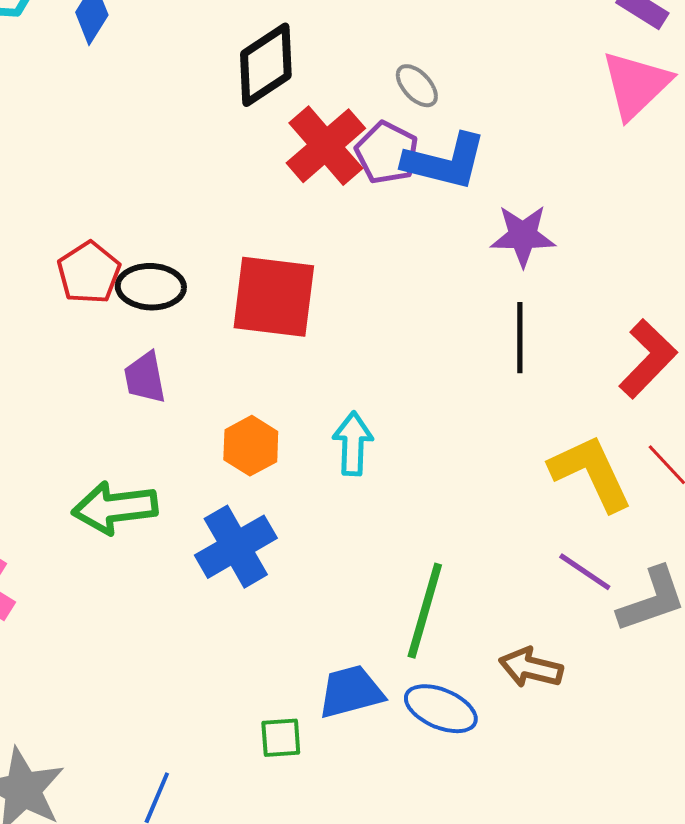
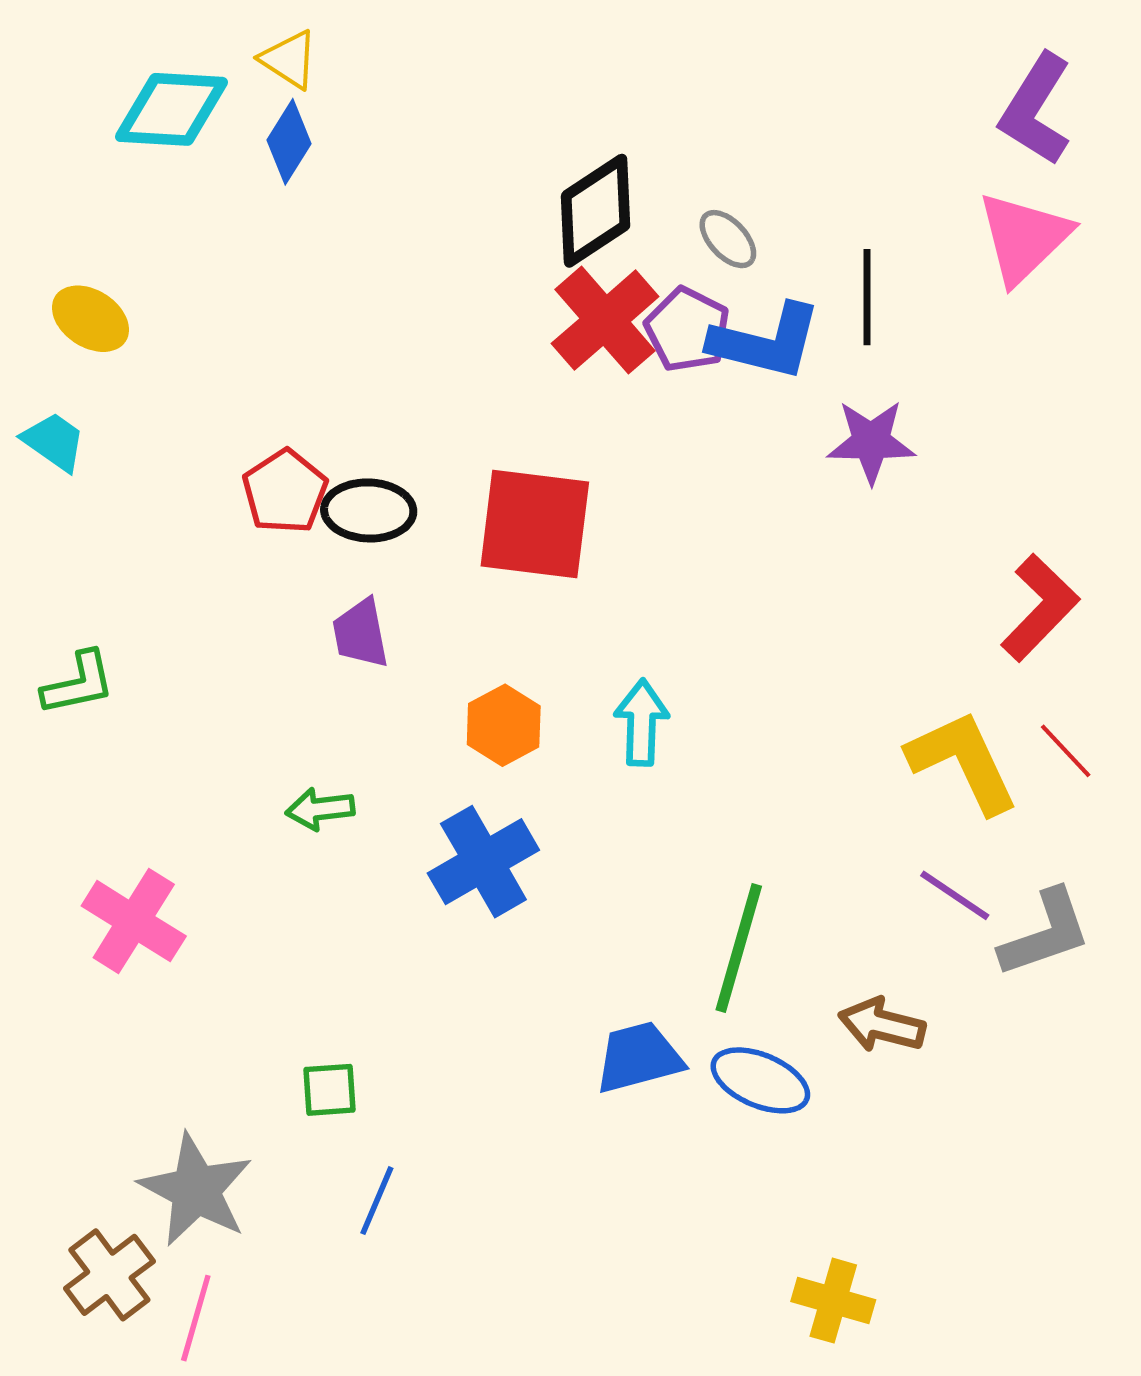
black diamond: (266, 65) -> (596, 211), moved
black line: (520, 338) -> (867, 297), moved
green arrow: (115, 508) -> (320, 809), size x0.6
green square: (281, 738) -> (330, 1090), moved

